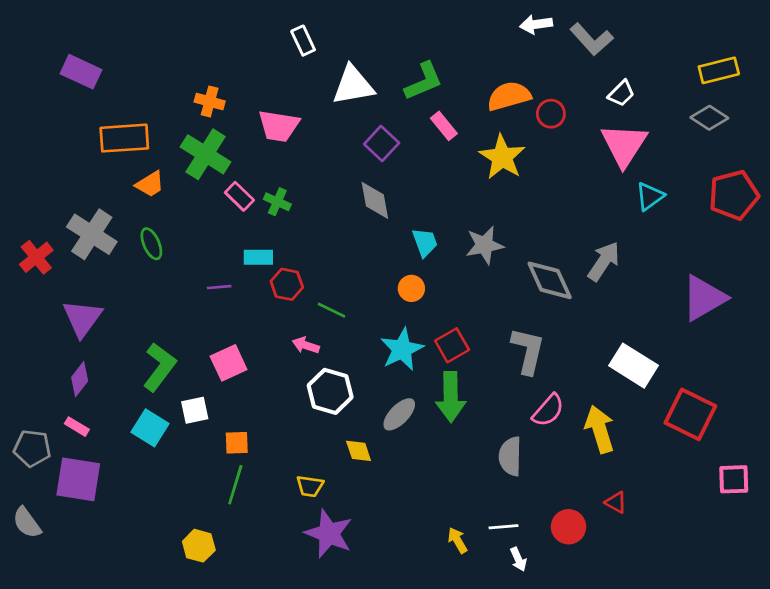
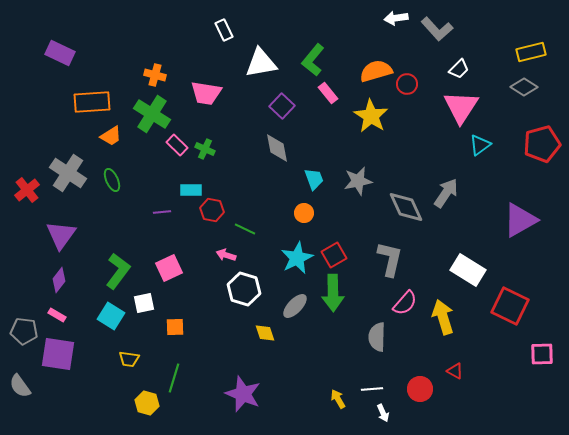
green L-shape: (424, 81) -> (313, 60), turned 152
green line: (235, 485) -> (174, 378), moved
yellow trapezoid: (310, 486) -> (129, 359), moved

